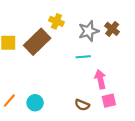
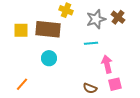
brown rectangle: (37, 42) -> (48, 29), turned 50
cyan circle: (35, 103) -> (49, 58), moved

